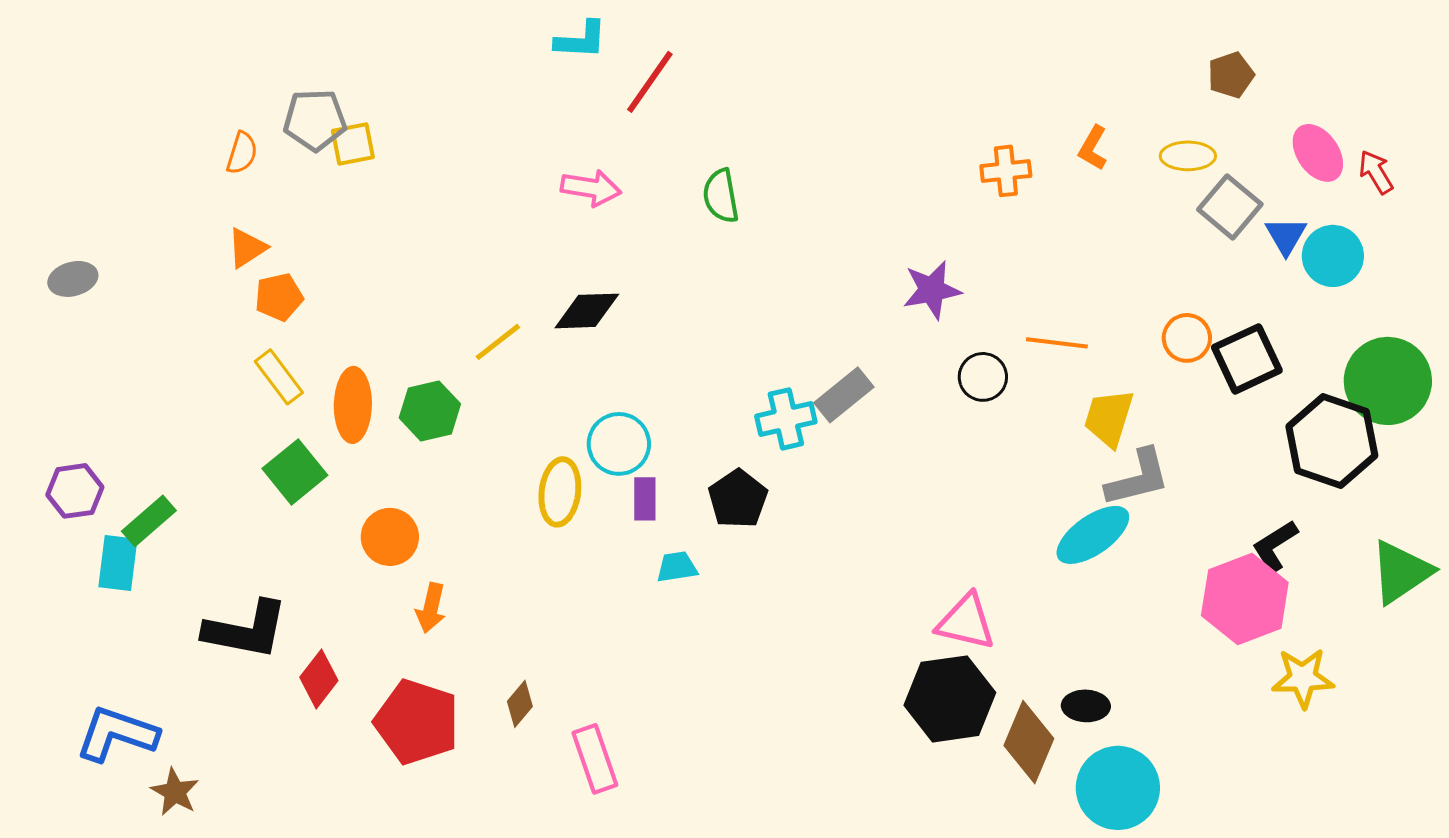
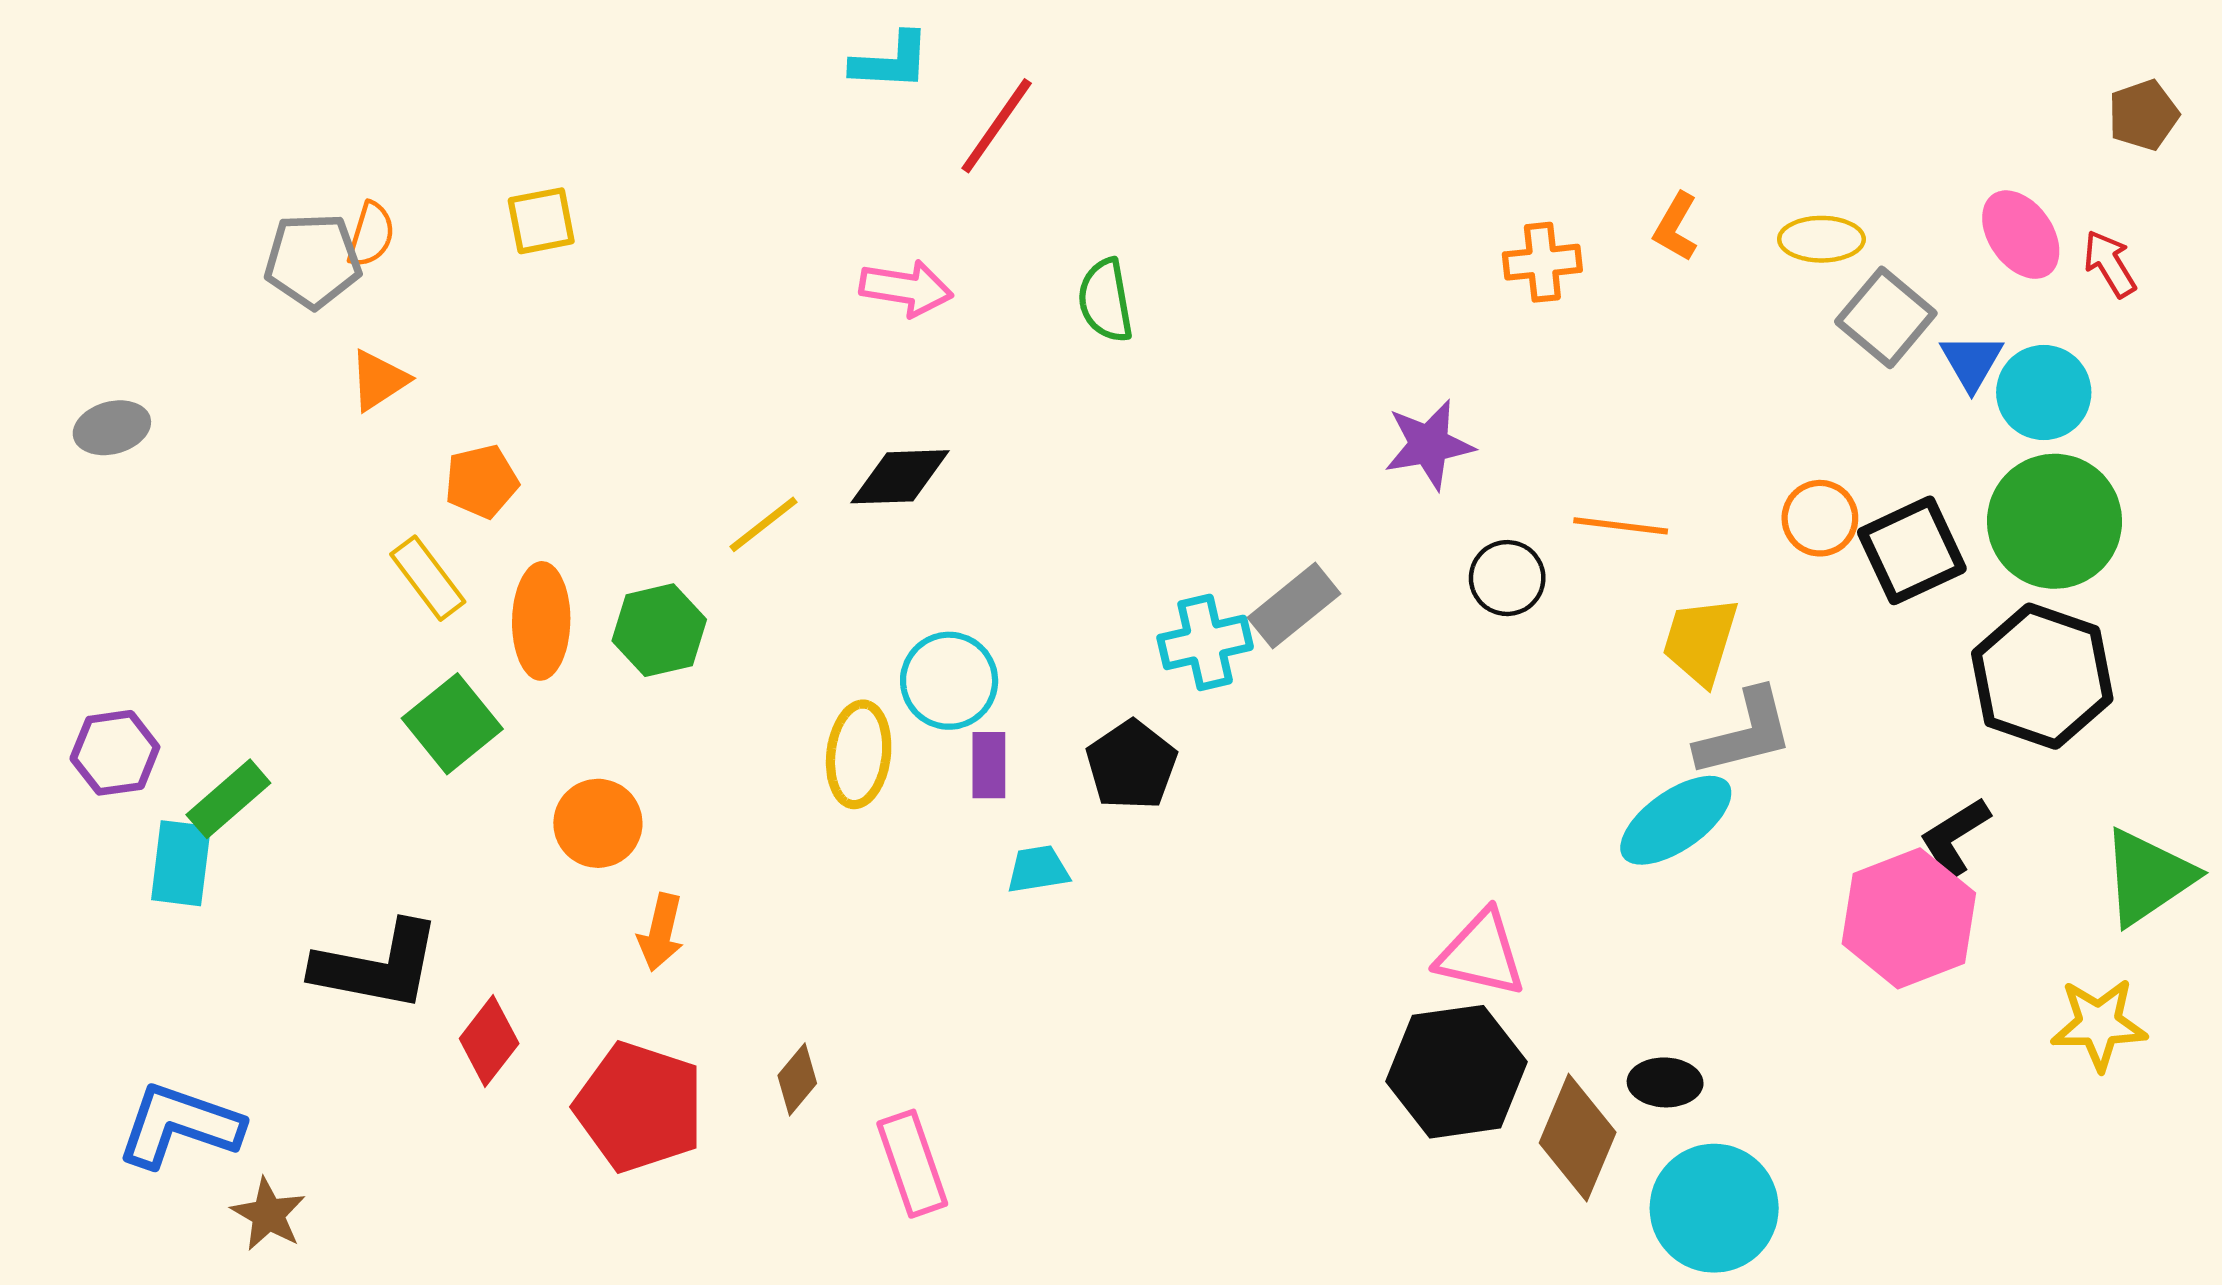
brown pentagon: (1231, 75) -> (2143, 115), moved
gray pentagon: (315, 120) -> (313, 261), moved
orange pentagon: (279, 297) -> (481, 481), moved
green circle: (1388, 381) -> (2054, 521), moved
yellow star: (1303, 678) -> (2099, 1024), moved

